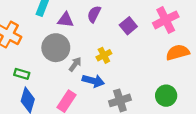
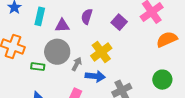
yellow cross: (104, 55) -> (101, 52), size x1.5
green rectangle: (22, 74) -> (38, 67), moved

